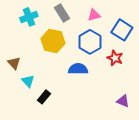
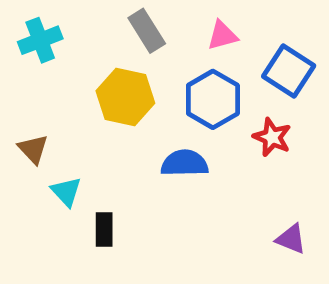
cyan cross: (29, 17) -> (40, 40), moved
black rectangle: (44, 97) -> (104, 229), turned -40

